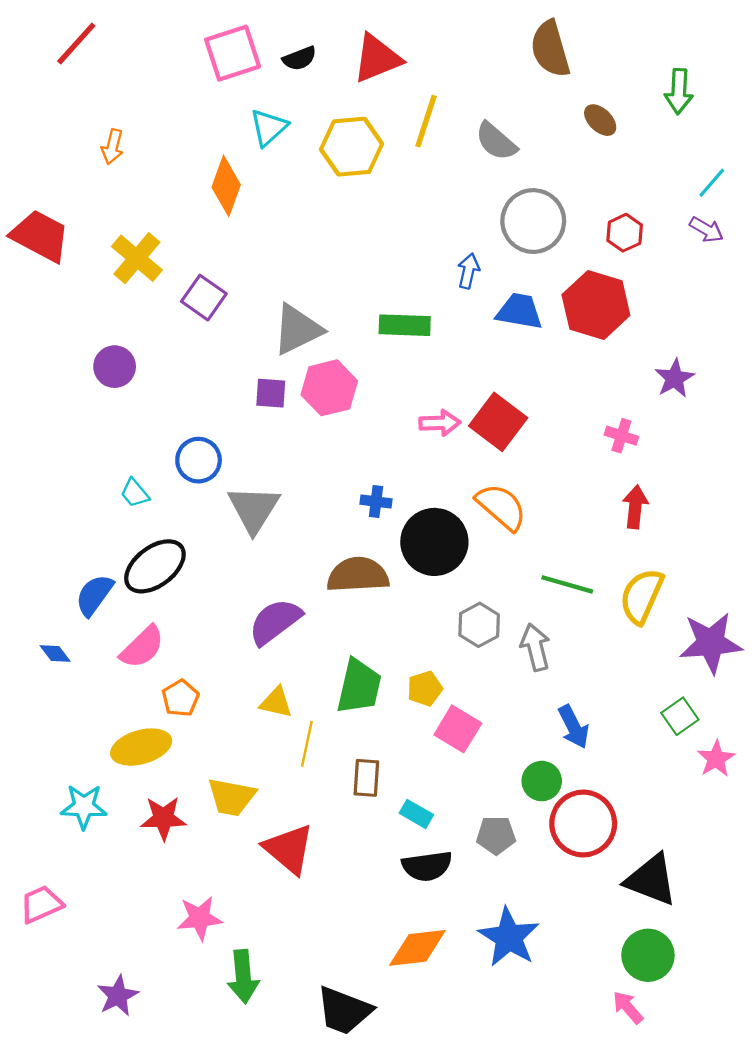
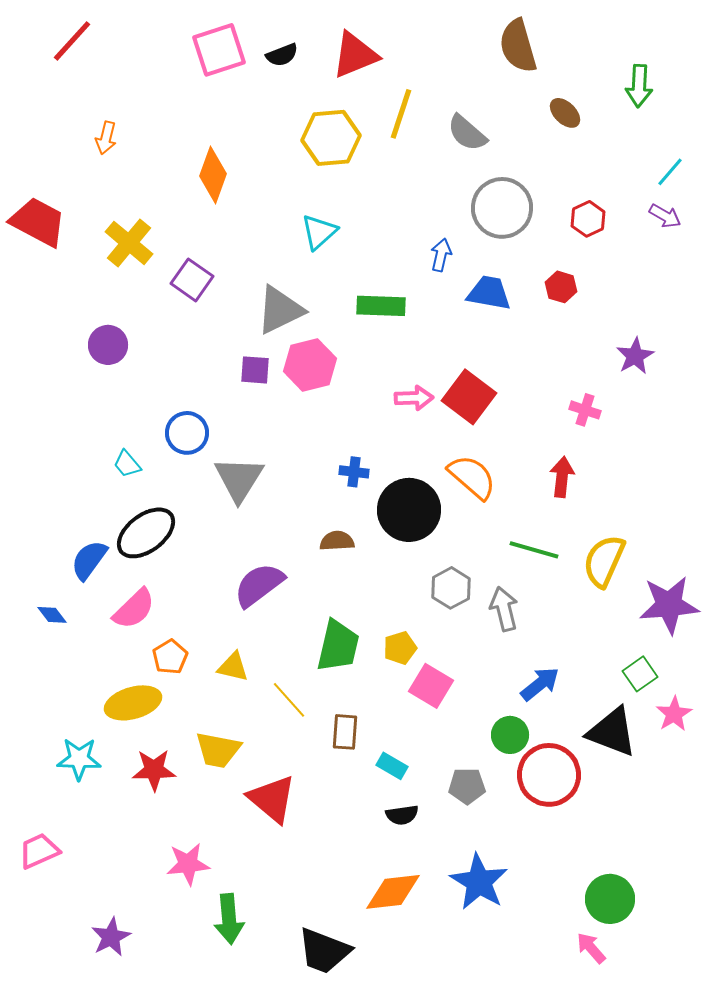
cyan triangle: (269, 128) -> (319, 232), moved
red hexagon: (596, 305) -> (561, 287), size x0.5
red arrow: (635, 507) -> (562, 477), moved
brown semicircle: (358, 575) -> (337, 541), size x0.6
yellow triangle: (276, 702) -> (233, 667), moved
blue arrow: (574, 727) -> (540, 684), turned -102
yellow line: (307, 744) -> (289, 700), turned -54
black semicircle: (427, 866) -> (402, 815), size x0.7
black triangle: (651, 880) -> (612, 732), moved

